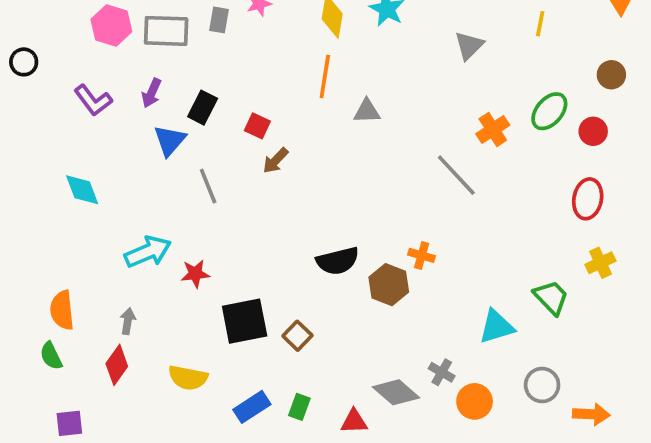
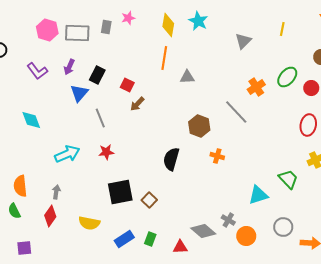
black semicircle: (338, 261) -> (171, 159), turned 120
red star: (195, 274) -> (106, 152), moved
brown hexagon: (389, 285) -> (199, 126), moved

